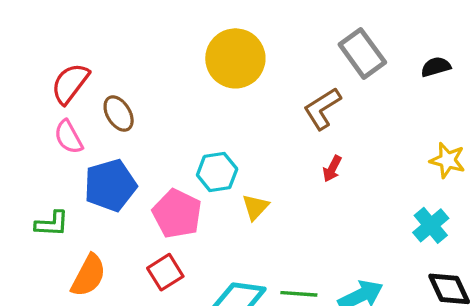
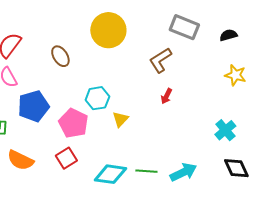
gray rectangle: (362, 53) -> (184, 27), turned -32
brown ellipse: (119, 114) -> (60, 56), moved
yellow star: (447, 160) -> (235, 75), moved
orange semicircle: (88, 275) -> (20, 160), turned 88

